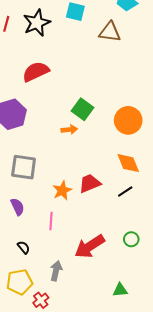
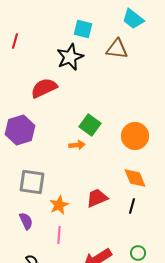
black star: (37, 23) -> (70, 57), moved
orange star: (62, 190) -> (59, 205), moved
black line: (125, 192) -> (132, 206), turned -42

